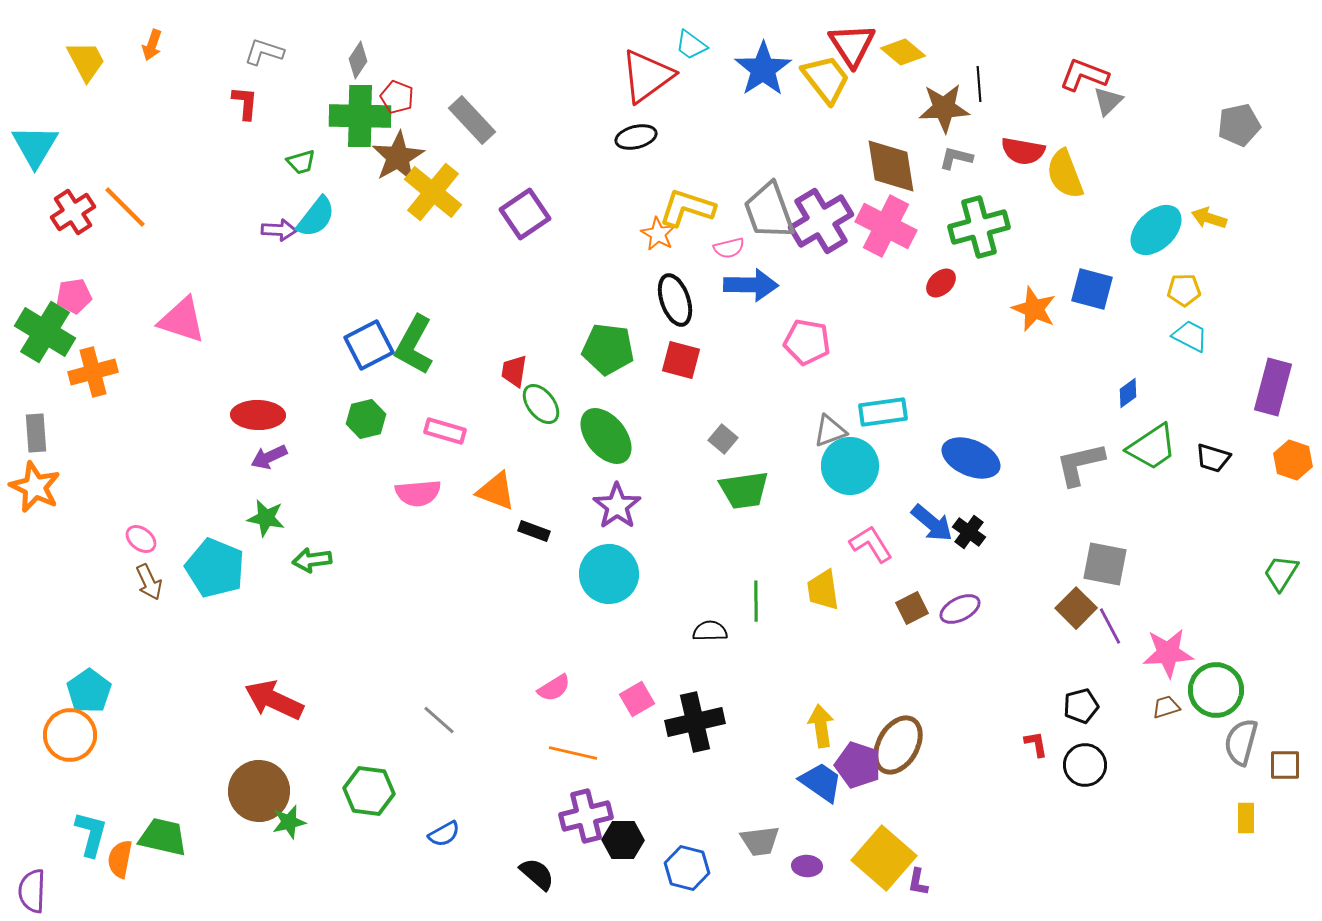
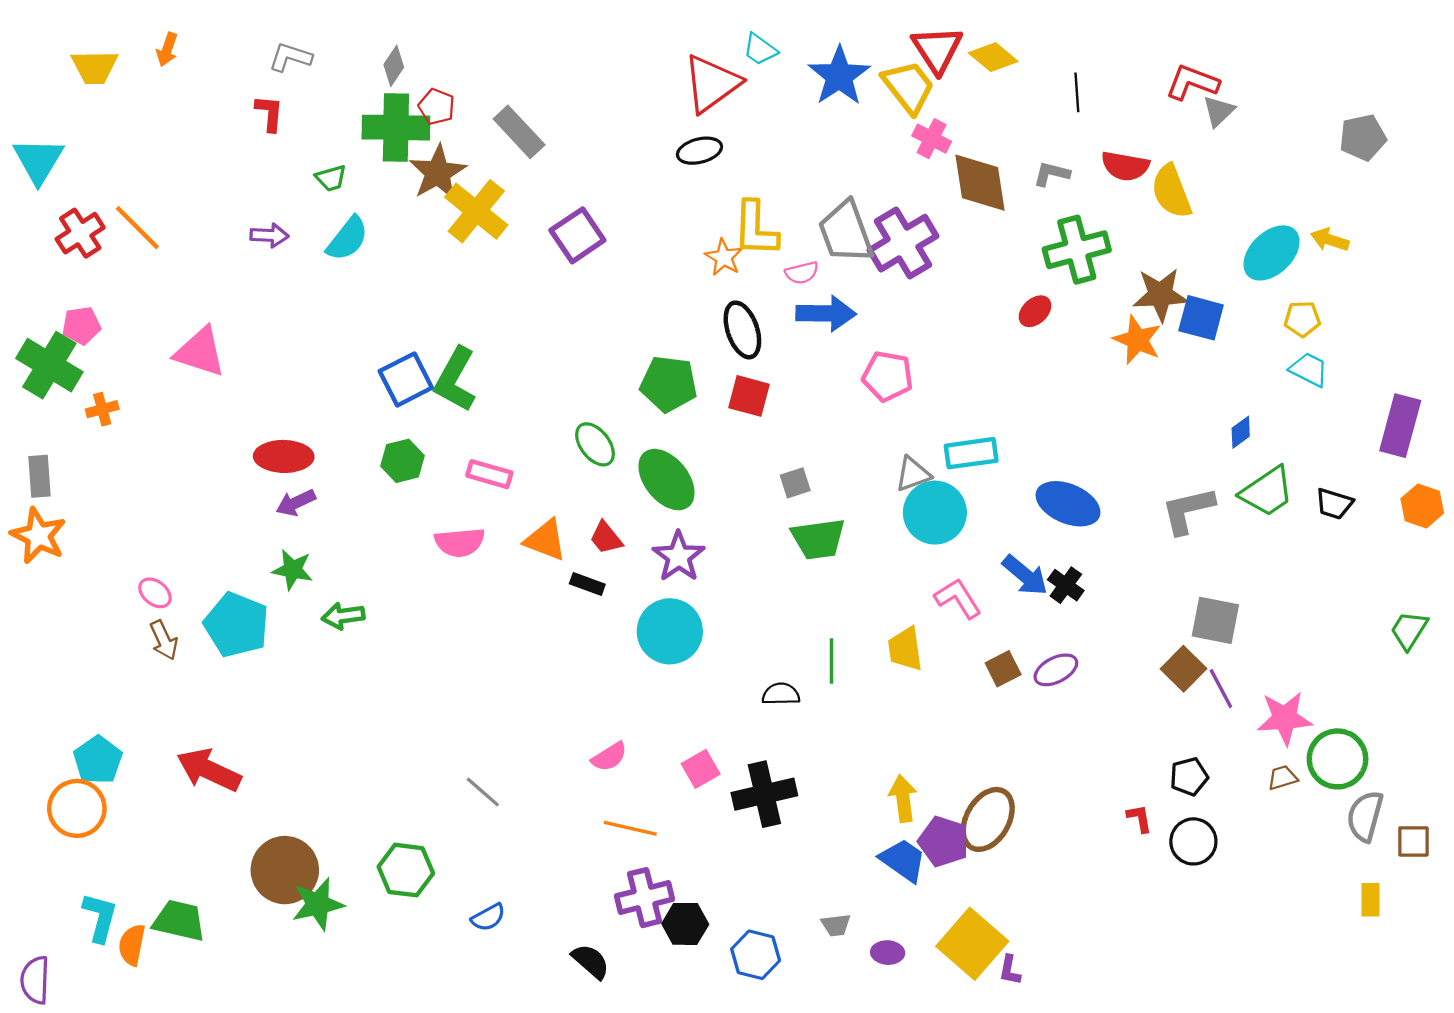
yellow trapezoid: (86, 61) -> (94, 67), turned 117
brown star: (944, 108) -> (1160, 295), moved
yellow L-shape: (687, 208) -> (756, 229), turned -106
pink cross: (886, 226) -> (932, 139), moved, size x0.6
purple arrow: (279, 230) -> (269, 235), moved
red trapezoid: (514, 371) -> (606, 538), moved, turned -48
orange cross: (93, 372) -> (102, 409), size x0.6
gray square: (723, 439) -> (795, 483), turned 32
red arrow: (274, 700) -> (209, 770), moved
green star: (289, 822) -> (318, 904), size x1.4
gray trapezoid: (760, 841) -> (836, 925), size x0.7

